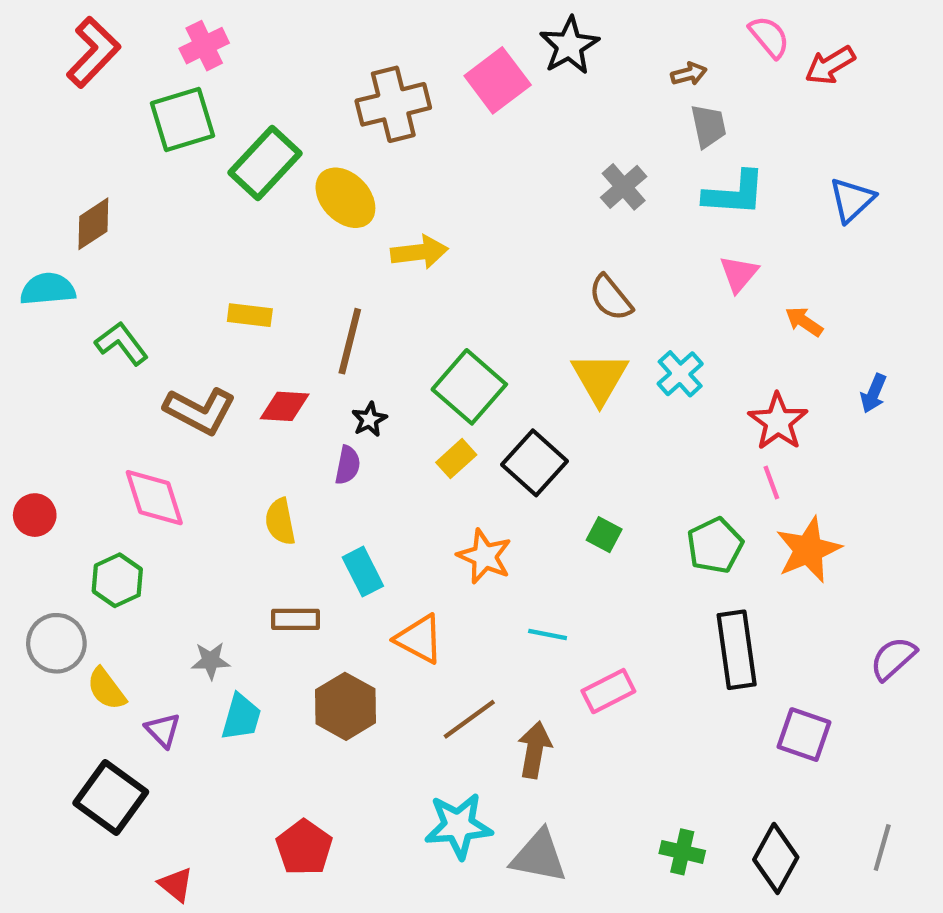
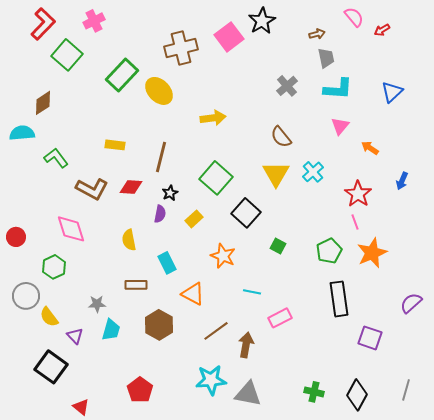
red arrow: (830, 65) -> (382, 30), size x0.7
green square: (182, 120) -> (67, 55), moved, turned -32
yellow arrow: (419, 252) -> (213, 118), moved
yellow rectangle: (456, 459) -> (194, 219), moved

